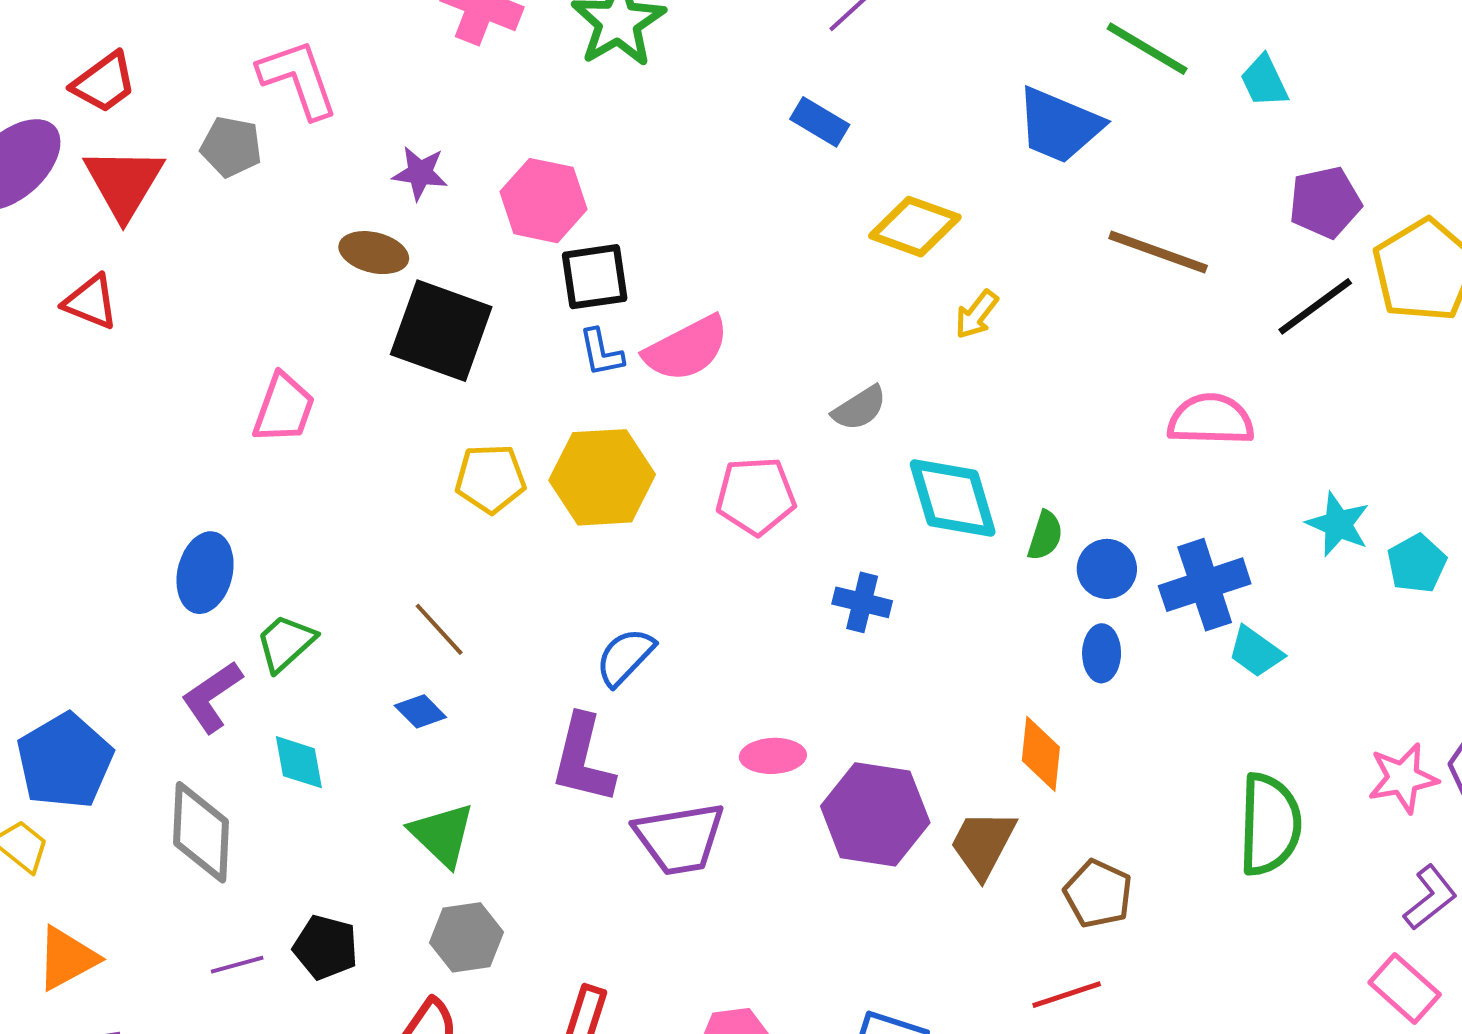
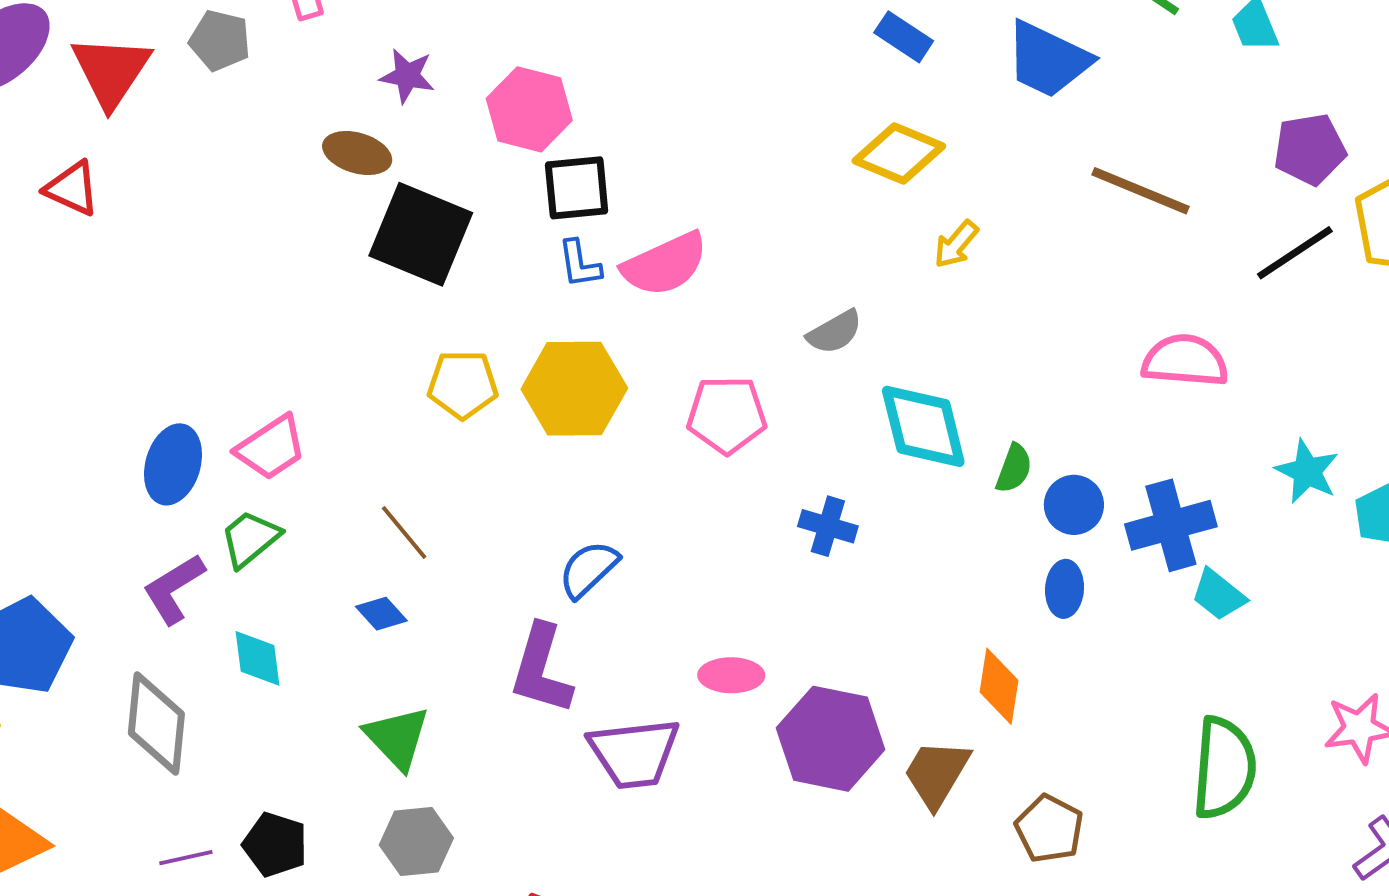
blue rectangle: (820, 122) -> (904, 37), moved
pink trapezoid: (284, 408) -> (271, 448), moved, turned 34

